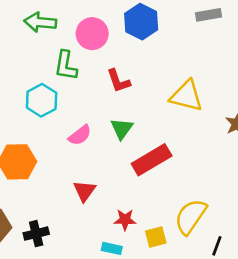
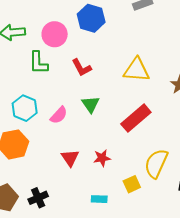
cyan hexagon: (42, 100) -> (25, 108), moved
red rectangle: (152, 160) -> (136, 118), moved
red star: (125, 220) -> (102, 158), moved

